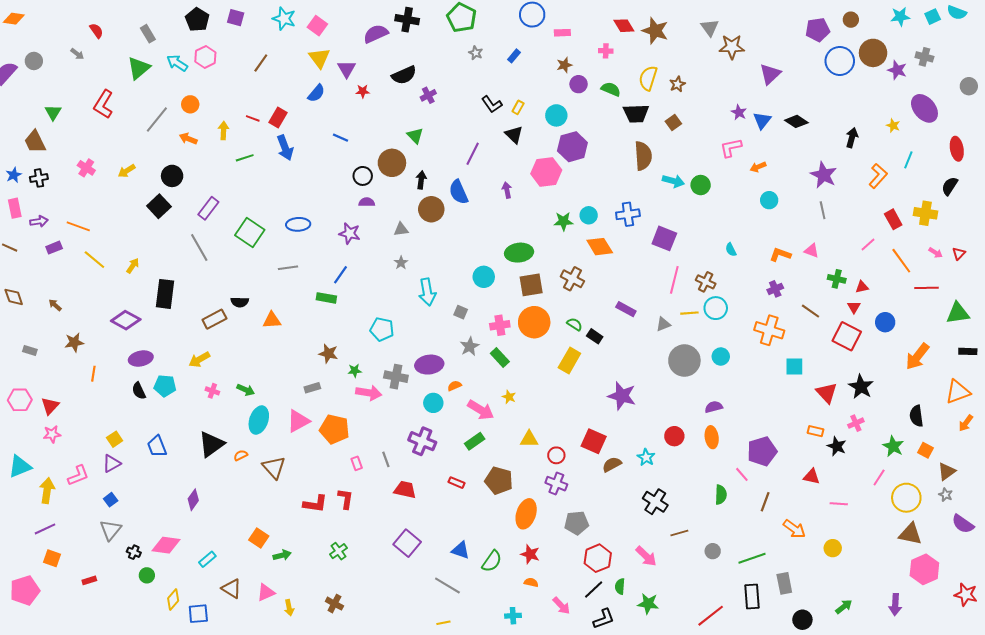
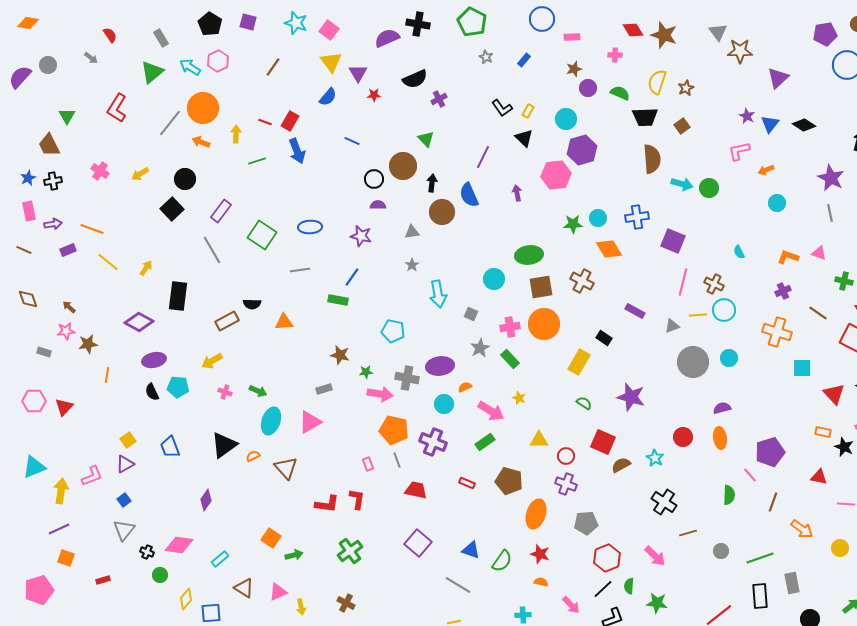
orange circle: (190, 104) -> (203, 108), size x1.8
green semicircle: (574, 324) -> (584, 403), moved
orange pentagon: (334, 429) -> (394, 430), moved
pink star: (52, 434) -> (66, 331), moved
green cross: (338, 551) -> (350, 551), size x1.4

